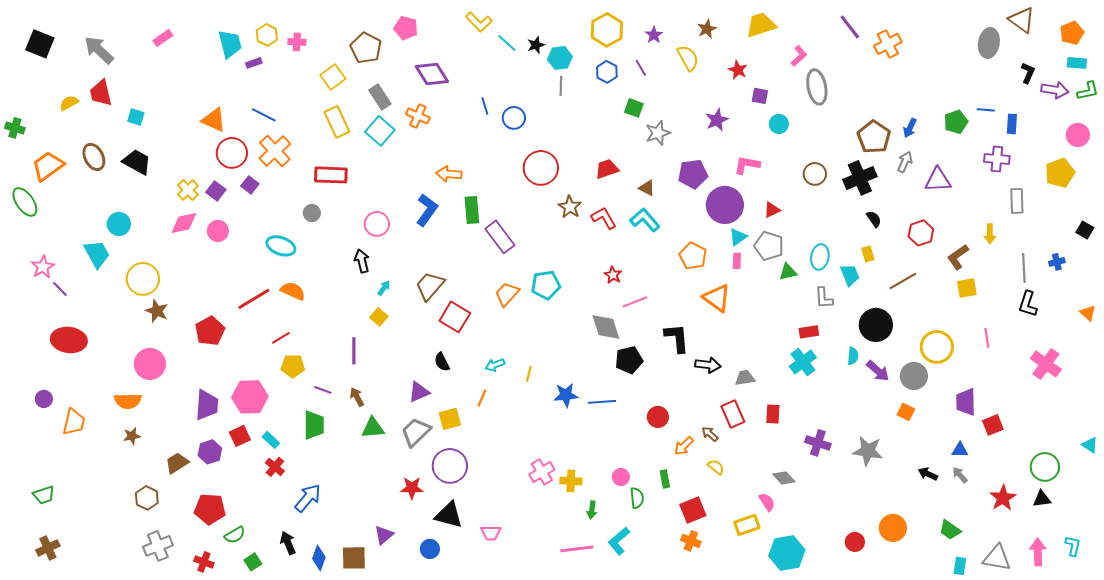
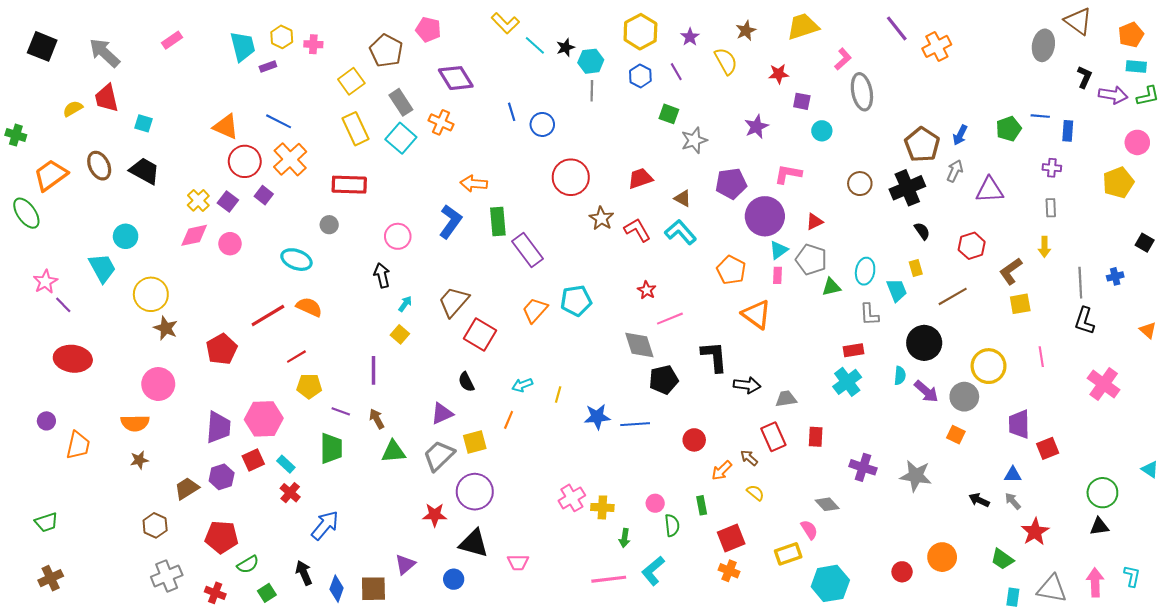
red star: (738, 70) -> (779, 74), turned -30
purple cross: (997, 159) -> (1052, 168), size x0.7
gray rectangle: (1017, 201) -> (1051, 208), moved, size x0.7
red star: (1003, 498) -> (1035, 532), moved

